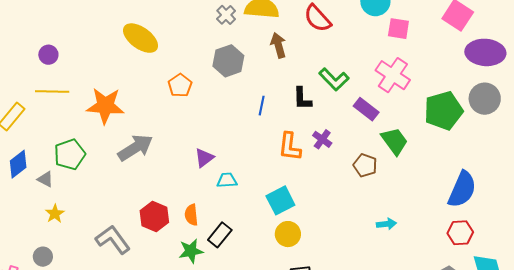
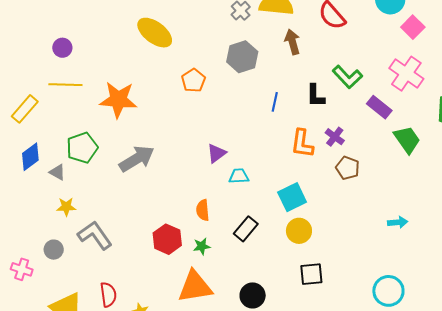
pink square: (398, 29) -> (413, 27), turned 35
gray arrow: (135, 148) -> (137, 159), moved
brown pentagon: (365, 165) -> (348, 168), moved
yellow star: (55, 214) -> (66, 207), turned 30
red hexagon: (154, 217) -> (167, 239), moved
black rectangle: (220, 235) -> (246, 229), moved
gray L-shape: (113, 240) -> (95, 235), moved
green star: (191, 251) -> (202, 246), size x0.7

